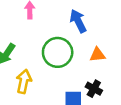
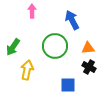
black cross: (94, 89) -> (89, 67), moved

